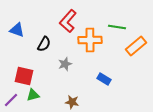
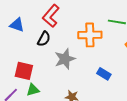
red L-shape: (68, 21) -> (51, 16), moved
gray star: (65, 64) -> (65, 59), size x1.5

